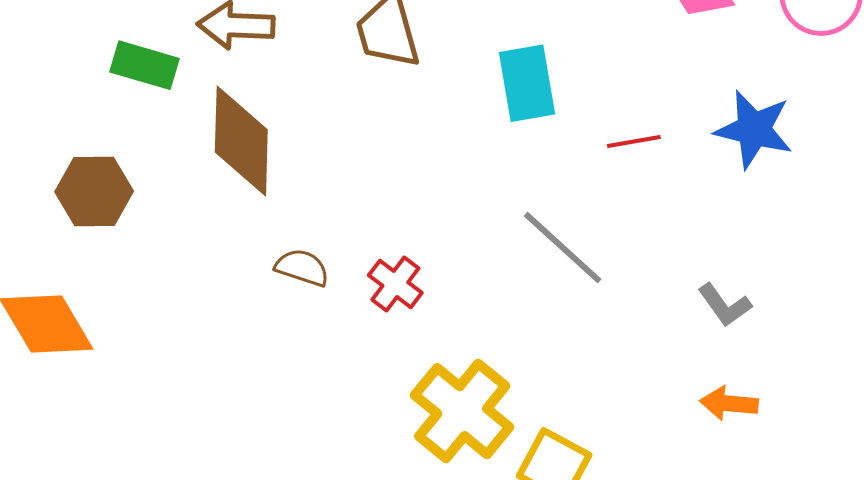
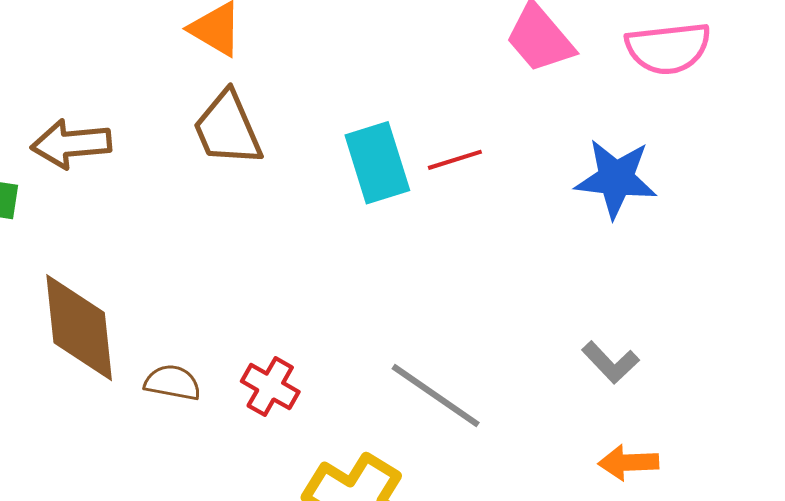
brown diamond: (241, 141) -> (79, 328), moved
red line: (634, 141) -> (455, 160), moved
gray line: (563, 248) -> (436, 396), moved

